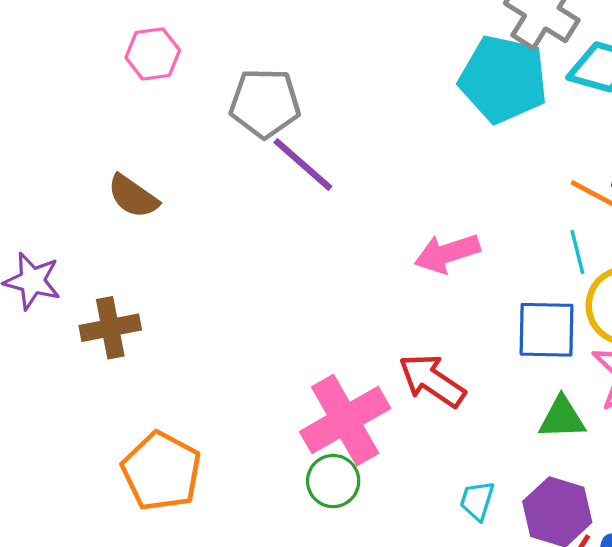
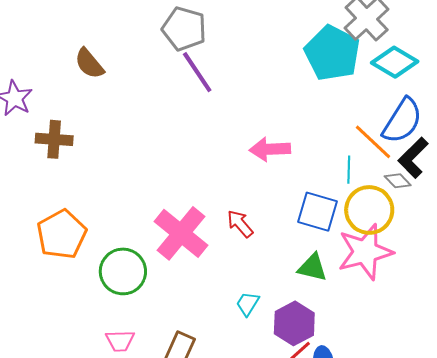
red arrow: (432, 381) -> (240, 224), size x0.7
pink cross: (345, 420) -> (181, 233), turned -36
green circle: (333, 481) -> (123, 271), moved, size x1.4

